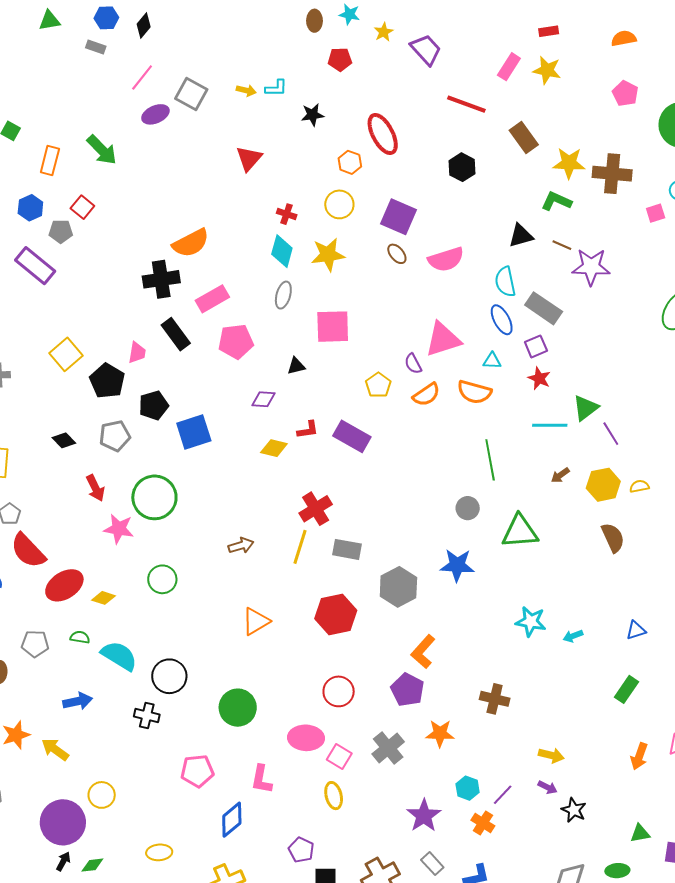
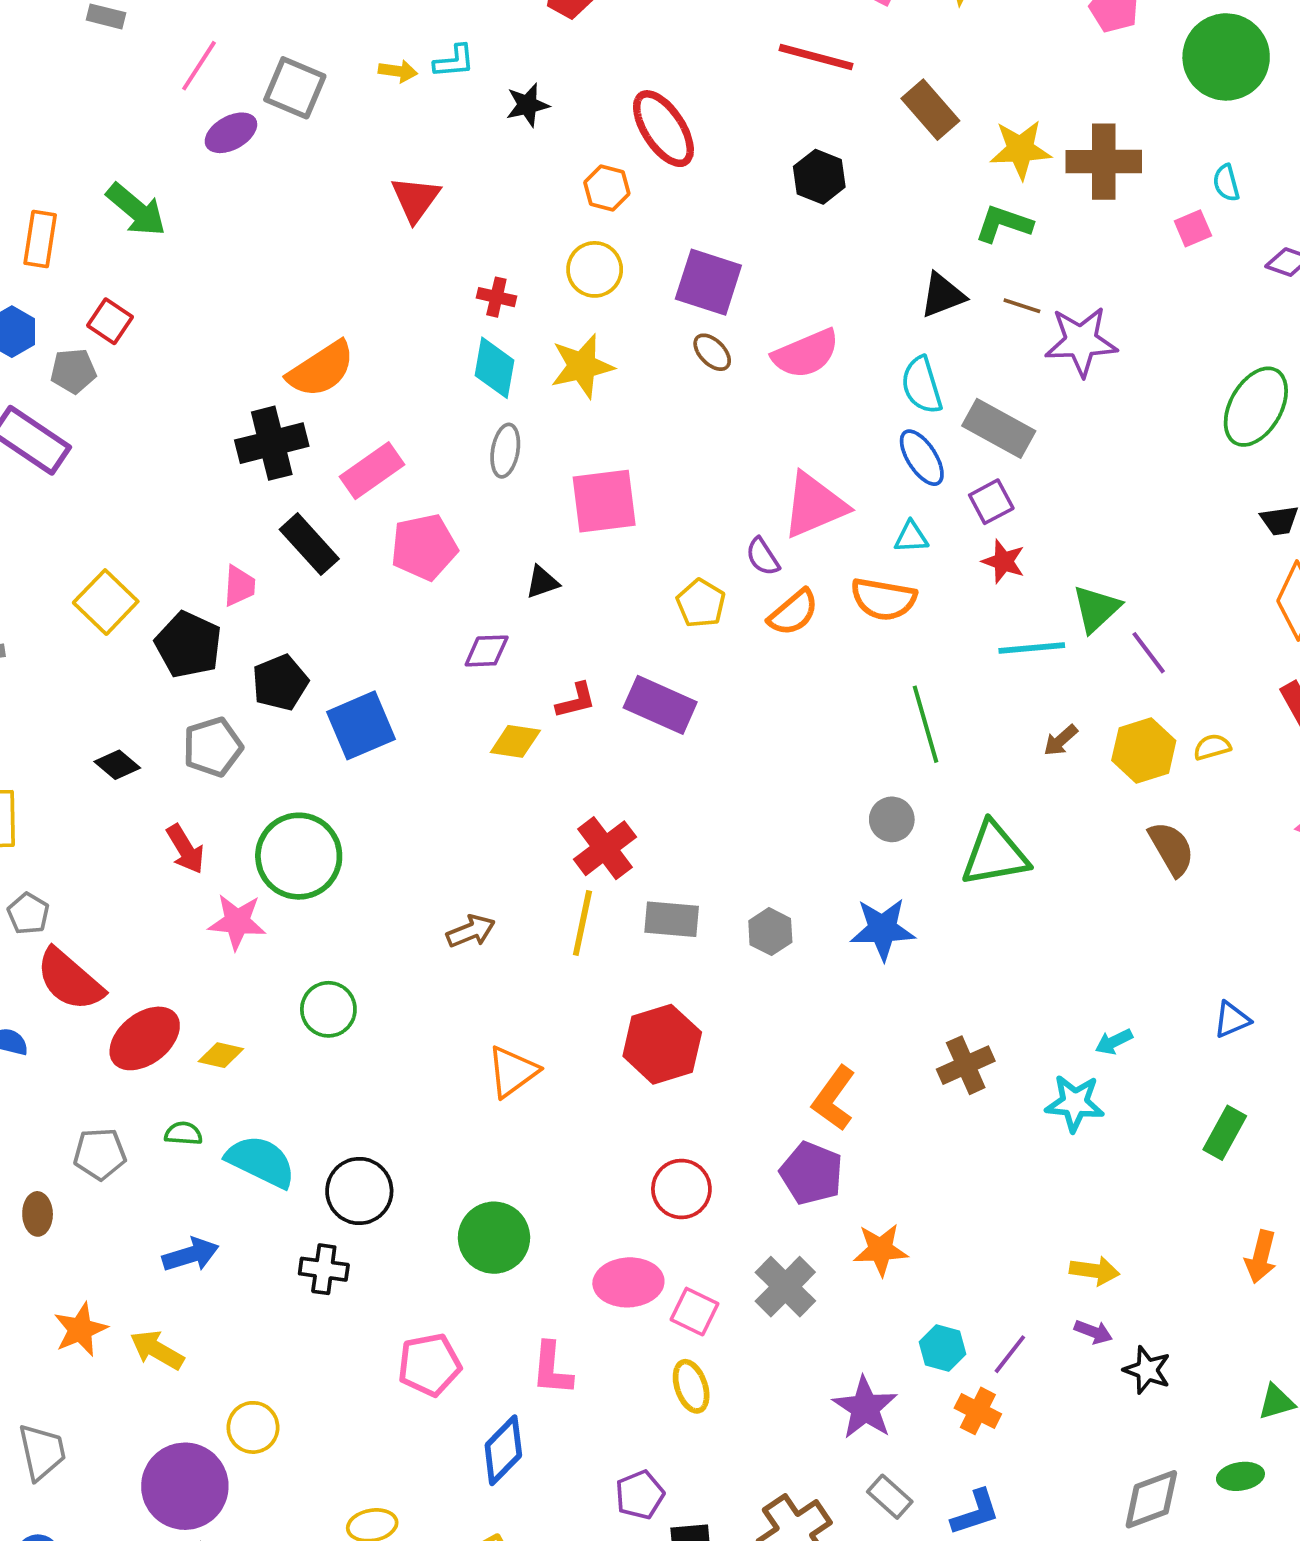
gray hexagon: (398, 587) -> (770, 932), moved, size x0.6
cyan star: (531, 621) -> (1075, 1103), moved
brown cross: (495, 699) -> (966, 1065), moved, turned -32
purple pentagon: (301, 850) -> (640, 1495), turned 30

